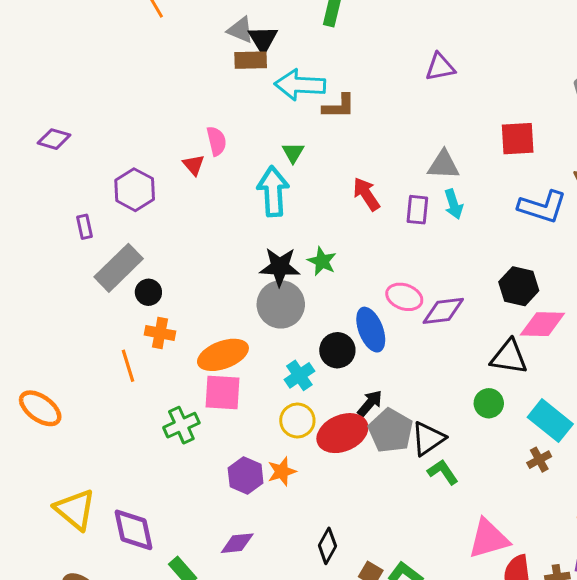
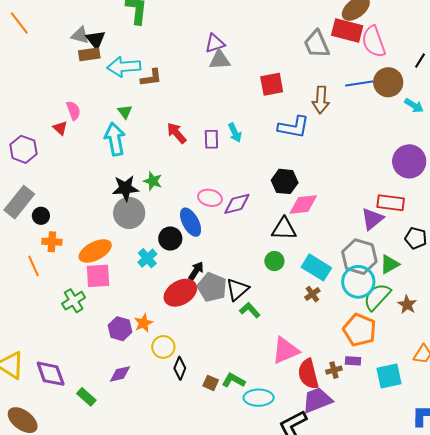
gray triangle: (444, 165) -> (220, 60), moved
yellow circle: (297, 420) -> (163, 347), moved

